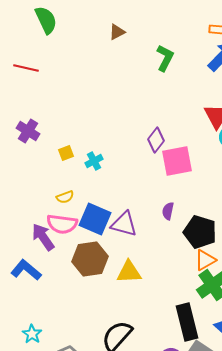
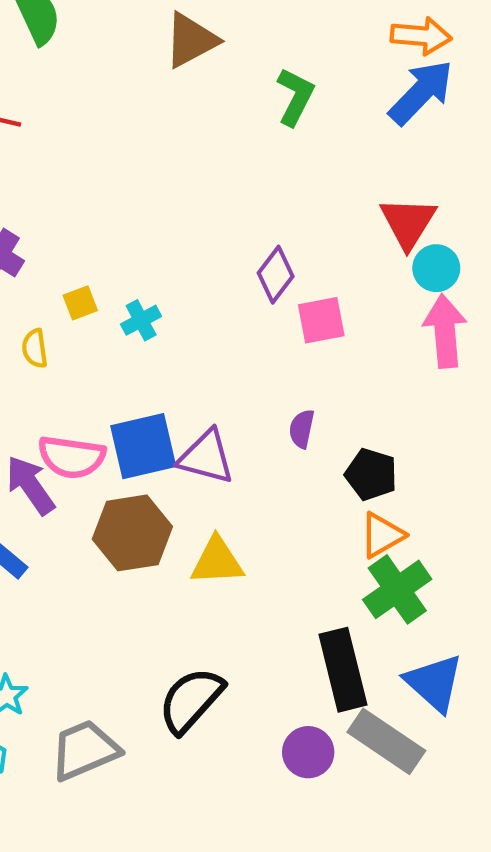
brown triangle: (117, 32) -> (191, 40), size x1.6
pink square: (177, 161) -> (321, 320), size x0.7
yellow semicircle: (65, 197) -> (35, 348), moved, turned 102
blue square: (95, 219) -> (143, 446), turned -36
black pentagon: (200, 232) -> (371, 474), size x0.7

